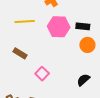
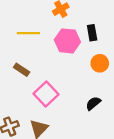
black rectangle: (83, 26) -> (92, 33), moved, turned 72
pink square: (42, 74) -> (46, 94), size x1.5

